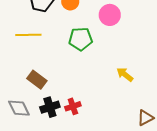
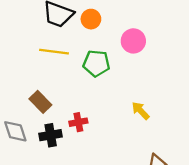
yellow line: (28, 35) -> (54, 52), moved
red cross: (73, 106) -> (78, 122), moved

